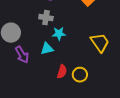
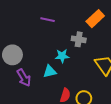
gray cross: (46, 18) -> (79, 39), moved

